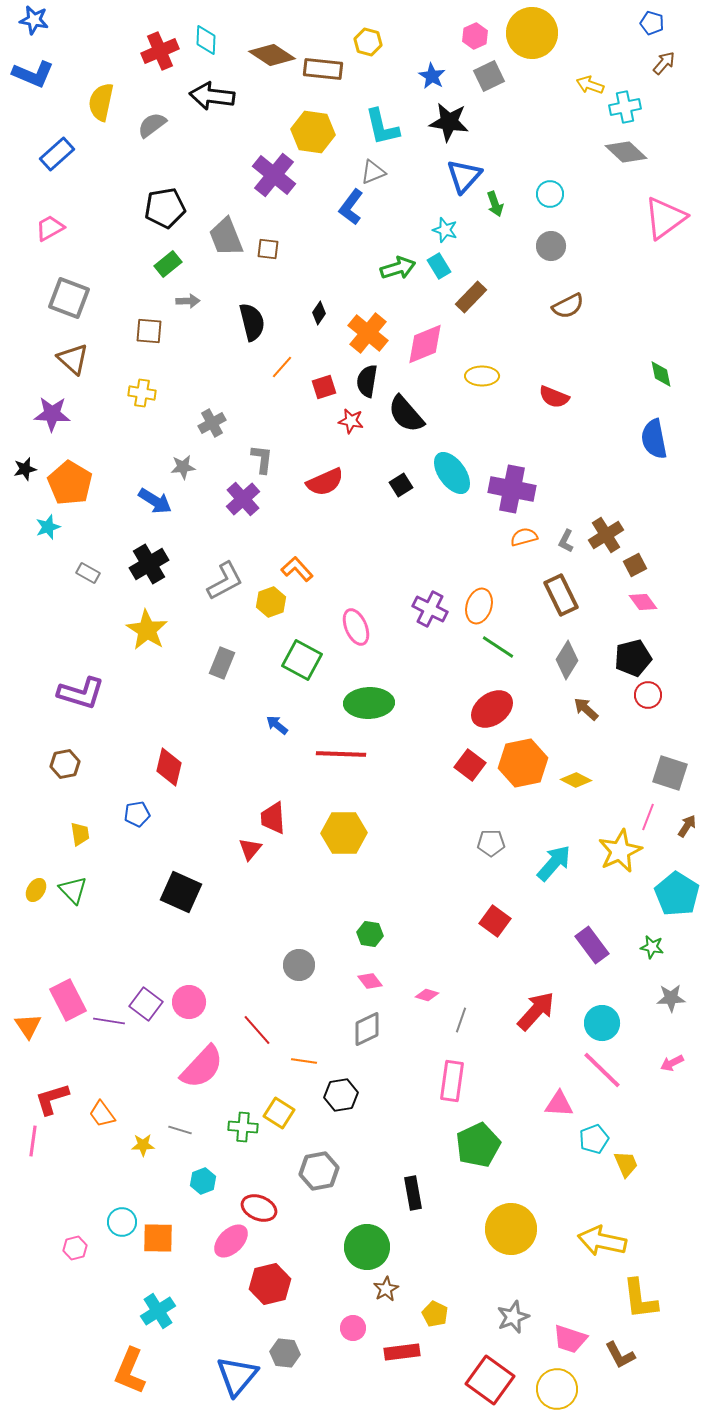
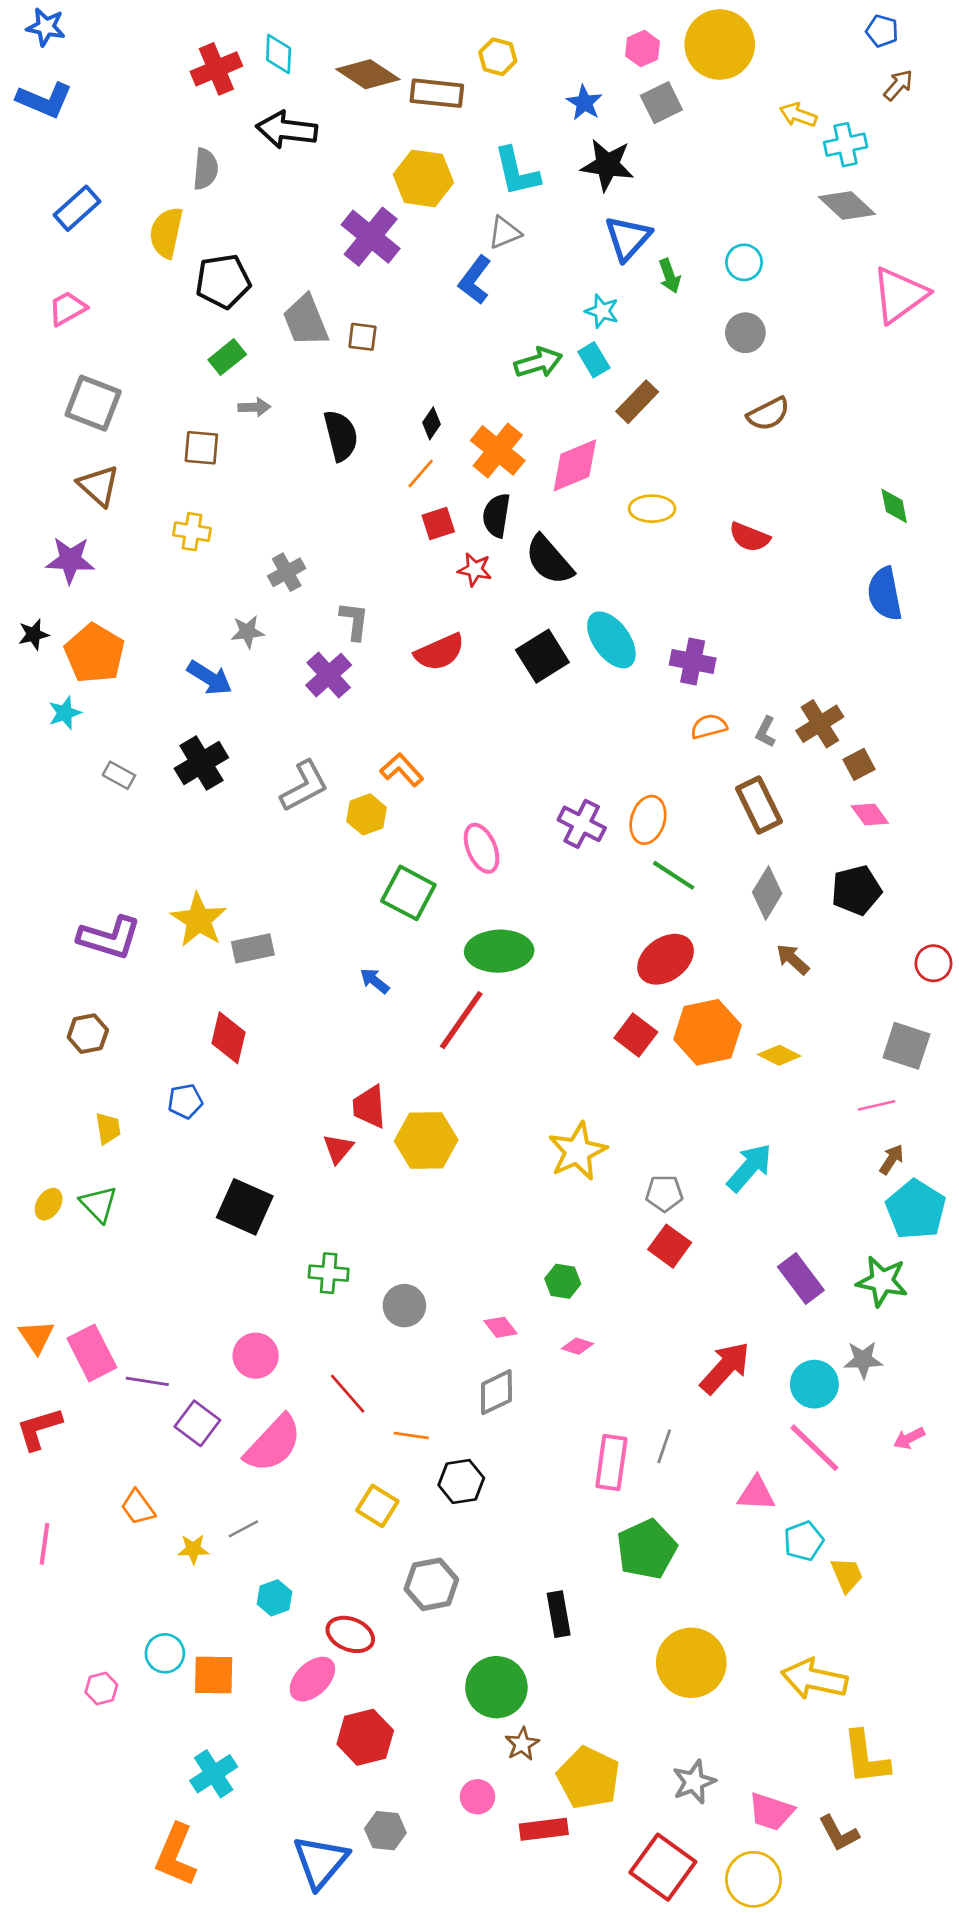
yellow semicircle: (101, 102) -> (166, 233), moved
gray semicircle: (152, 125) -> (205, 169), turned 132
orange line: (282, 367) -> (421, 473), moved
black square: (401, 485) -> (542, 656), size x1.6
purple cross: (512, 489) -> (693, 662), size x0.7
yellow star: (147, 630) -> (199, 920), moved
gray rectangle: (222, 663) -> (253, 948), moved, turned 56
red circle: (648, 695) -> (933, 963), moved
red line: (341, 754) -> (461, 1020), turned -57
pink line: (648, 817) -> (877, 1105), turned 56
brown arrow: (687, 826) -> (892, 1159), moved
yellow hexagon: (344, 833) -> (426, 1141), moved
gray pentagon: (491, 843) -> (664, 1193), moved
yellow star: (620, 851) -> (578, 1151), moved
green hexagon: (370, 934) -> (563, 1281), moved
green star: (652, 947) -> (882, 1281), size x1.6
gray star: (671, 998) -> (863, 1360), moved
purple square: (146, 1004) -> (197, 1423), moved
gray line: (461, 1020) -> (664, 1446), moved
orange triangle: (28, 1026) -> (36, 1337), moved
red L-shape: (52, 1099) -> (39, 1429), moved
green cross: (243, 1127) -> (329, 1273), moved
gray line: (180, 1130) -> (243, 1529), turned -45
yellow pentagon: (435, 1314) -> (588, 1778), size x1.8

